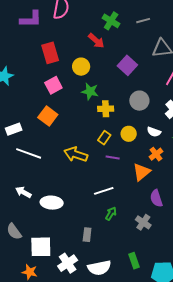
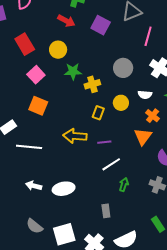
purple square: (127, 65) -> (101, 25), moved
purple line: (113, 158) -> (104, 142), moved

